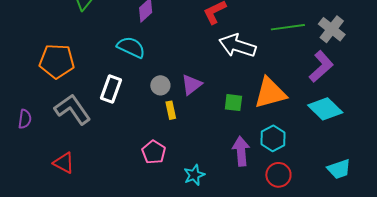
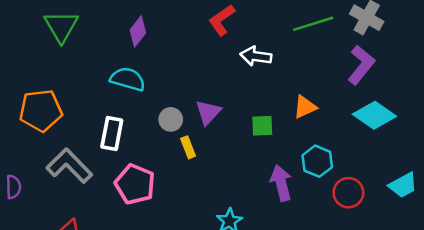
white arrow: (237, 46) -> (256, 56), size x0.7
orange triangle: (270, 93) -> (305, 107), size x0.6
pink pentagon: (154, 152) -> (135, 184), moved, size x1.4
red circle: (278, 175) -> (348, 193), moved

